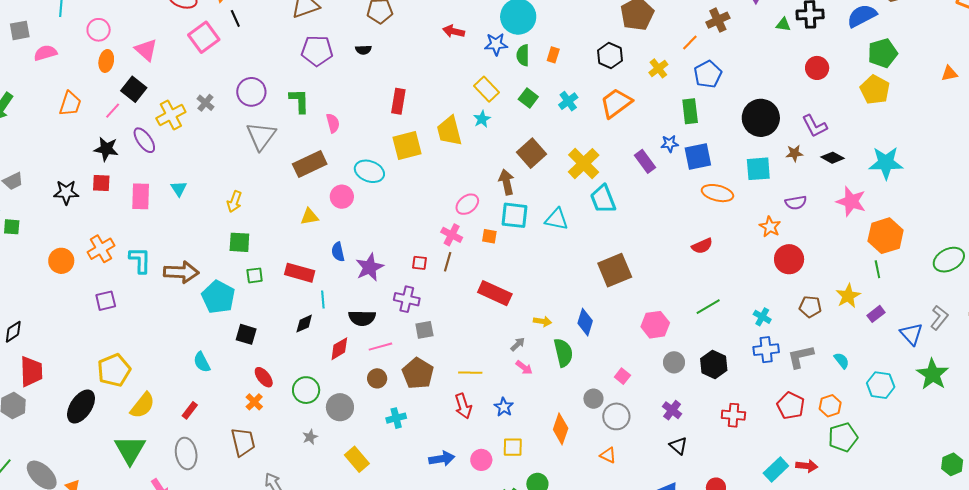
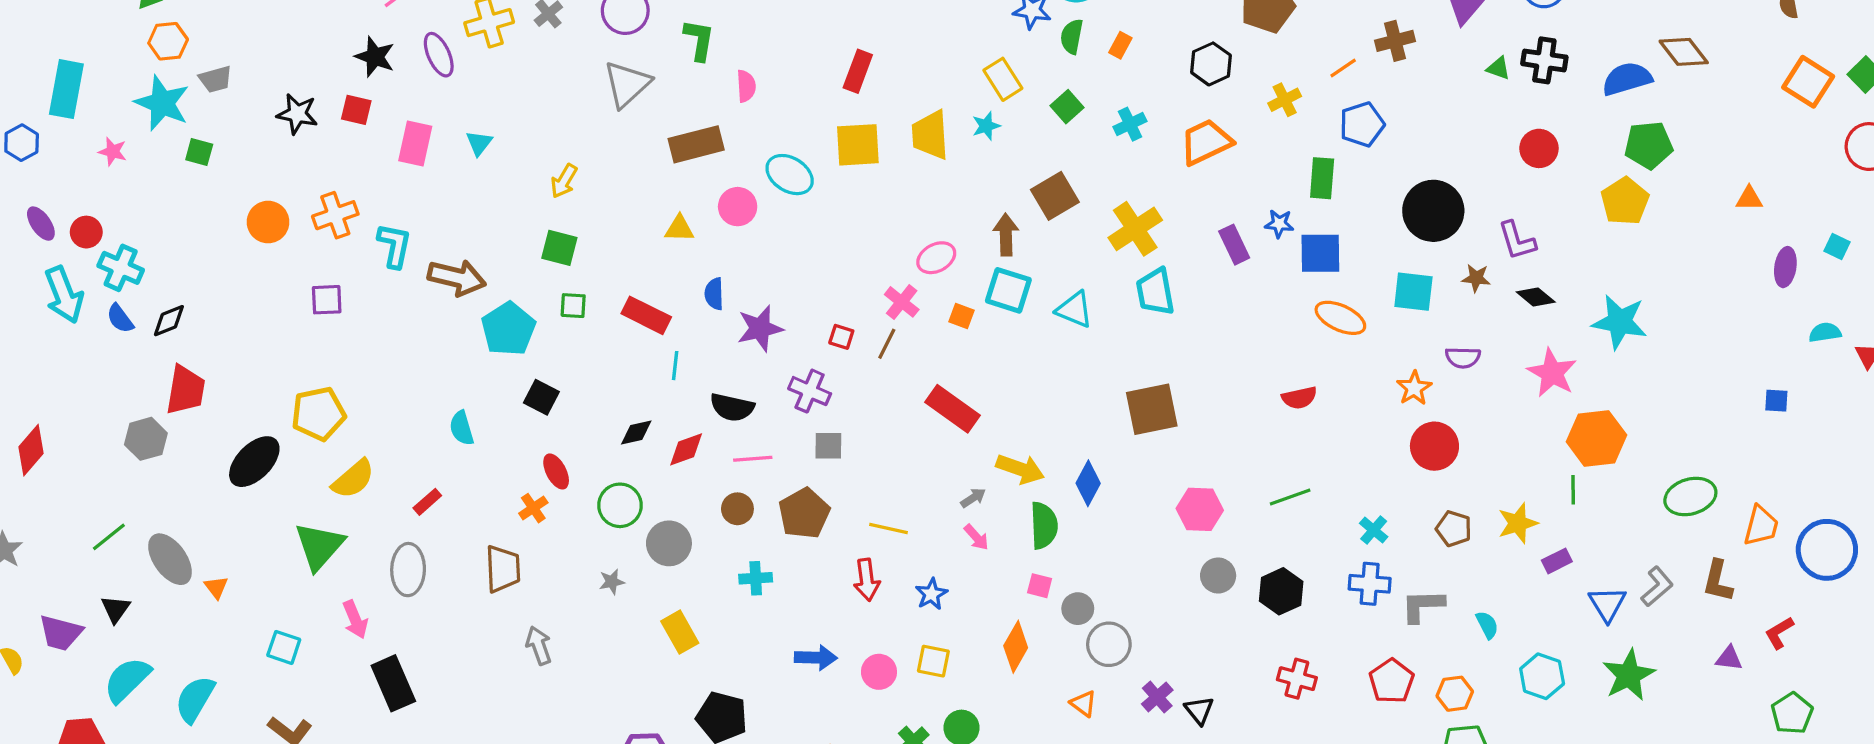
yellow arrow: (542, 321) -> (1020, 469), size x1.6
black diamond: (304, 324) -> (636, 432), moved
pink square: (622, 376) -> (1040, 586), moved, turned -35
purple cross: (672, 410) -> (1157, 697), moved

